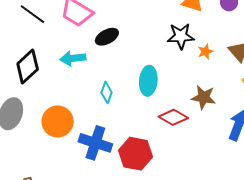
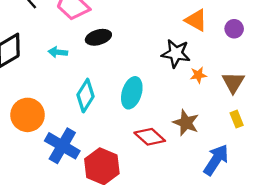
cyan arrow: (73, 58) -> (58, 52), size x0.7
cyan diamond: (107, 92) -> (85, 96), size x1.4

